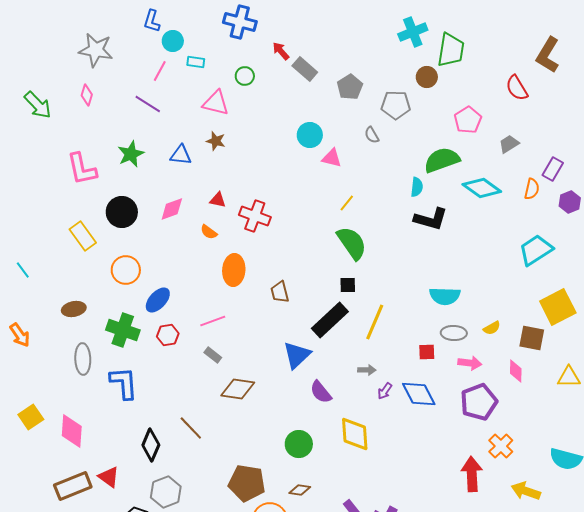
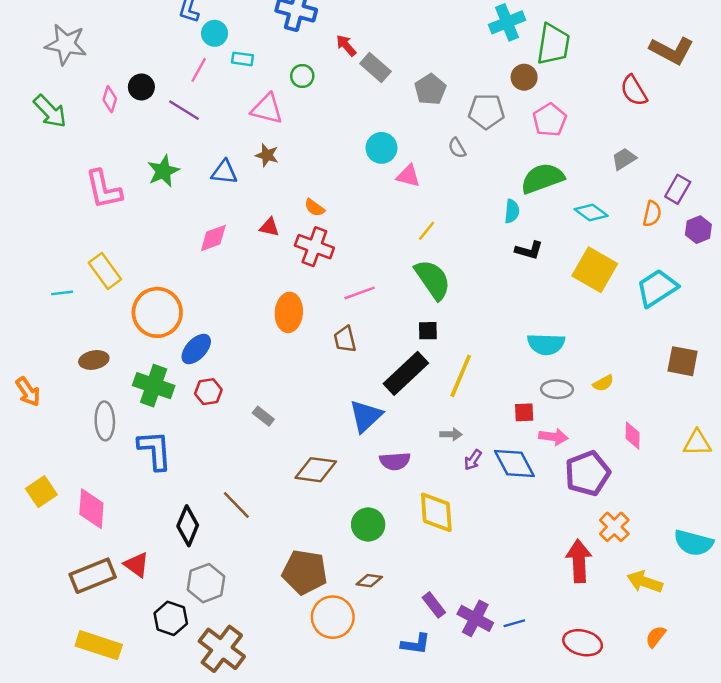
gray star: (96, 50) -> (66, 44), moved
brown L-shape: (548, 55) -> (672, 50), turned -93
pink pentagon: (468, 120) -> (550, 120), moved
cyan diamond: (482, 188) -> (591, 213), size x0.7
black circle: (122, 212) -> (141, 87), moved, size x0.7
black L-shape: (431, 219) -> (529, 250), size x0.7
orange semicircle: (209, 232) -> (314, 208), moved
cyan line: (23, 270) -> (62, 293), moved, turned -60
orange circle: (126, 270) -> (157, 312), size x1.4
yellow square: (558, 307) -> (595, 270), moved, turned -33
pink line: (213, 321) -> (360, 293), moved
brown square: (532, 338) -> (683, 361), moved
pink arrow: (470, 363) -> (553, 437), moved
brown diamond: (238, 389) -> (316, 470), moved
purple semicircle: (321, 392) -> (395, 461), turned -55

